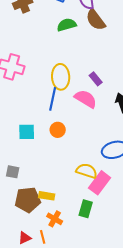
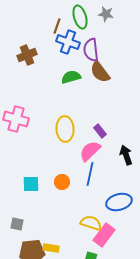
blue line: (53, 99) -> (90, 174), moved
pink semicircle: (86, 99) -> (90, 151), turned -75

